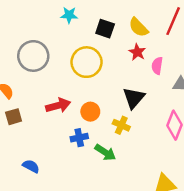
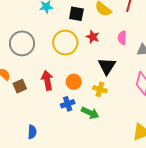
red star: (137, 52) -> (93, 37), moved
red arrow: (58, 105) -> (47, 80), turned -78
brown square: (14, 117) -> (20, 86), moved
blue semicircle: (31, 166) -> (32, 132), turned 72

